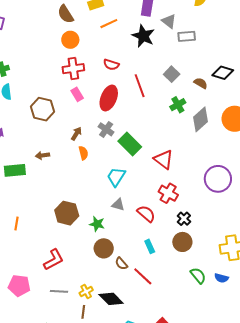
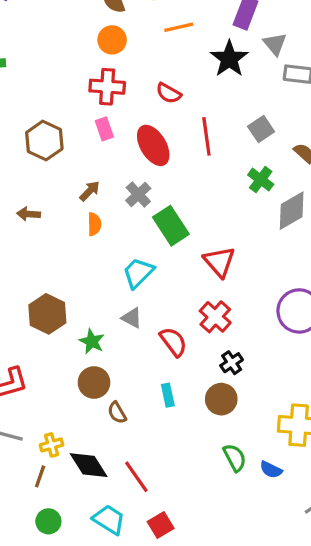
red ellipse: (109, 98) -> (153, 145), turned -65
green cross: (178, 105) -> (261, 180), turned -35
red line: (143, 276) -> (136, 477), moved

